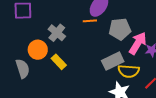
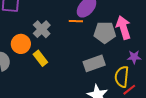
pink arrow: (138, 43) -> (123, 28), moved, turned -55
yellow semicircle: (129, 71) -> (122, 77), moved, turned 85

